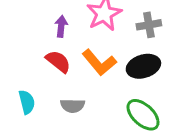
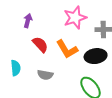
purple arrow: (61, 26) -> (28, 21), moved

